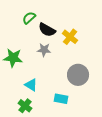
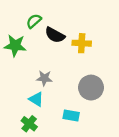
yellow cross: (70, 37) -> (82, 43), turned -35
gray star: (44, 50) -> (44, 78), moved
green star: (13, 58) -> (15, 46), moved

